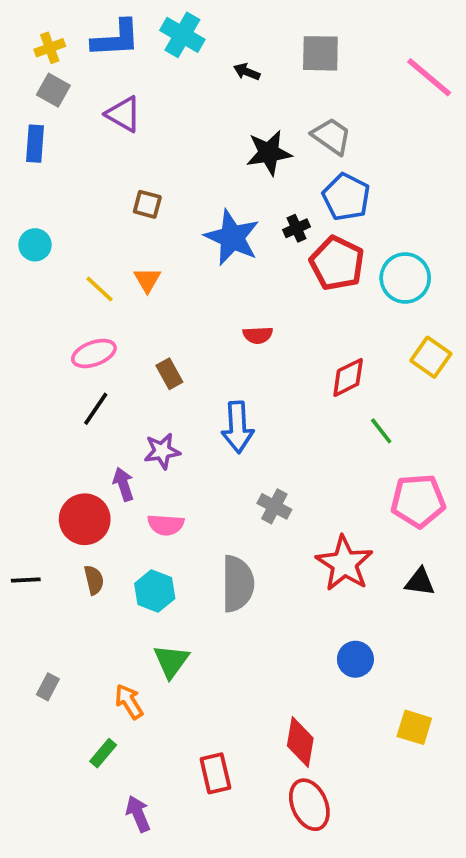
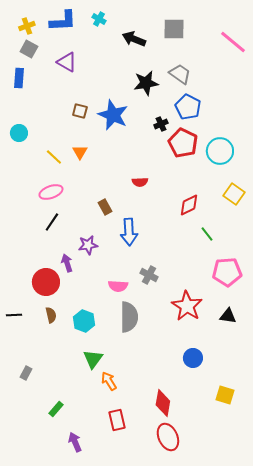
cyan cross: (182, 35) -> (99, 19), size x0.6
black arrow: (247, 72) -> (134, 39), size x1.6
blue star: (232, 237) -> (113, 115), moved
brown rectangle: (169, 374) -> (105, 207), moved
pink semicircle: (166, 525) -> (118, 286), moved
orange arrow: (129, 702) -> (109, 381), moved

